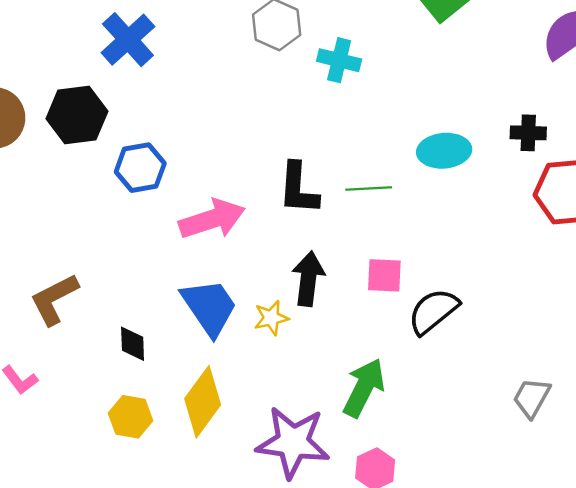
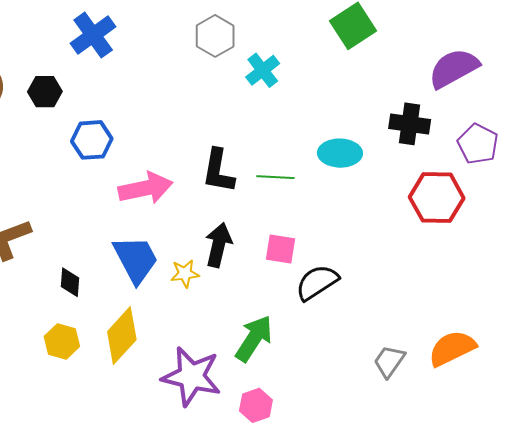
cyan cross: (339, 60) -> (263, 70), turned 32
black hexagon: (77, 115) -> (45, 92), size x0.7
black cross: (528, 133) -> (410, 124), moved, size x1.4

